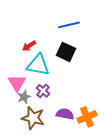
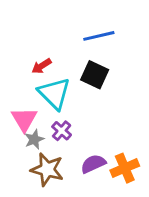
cyan triangle: (38, 65) -> (54, 93), turned 35
purple semicircle: (65, 114) -> (93, 164), turned -36

